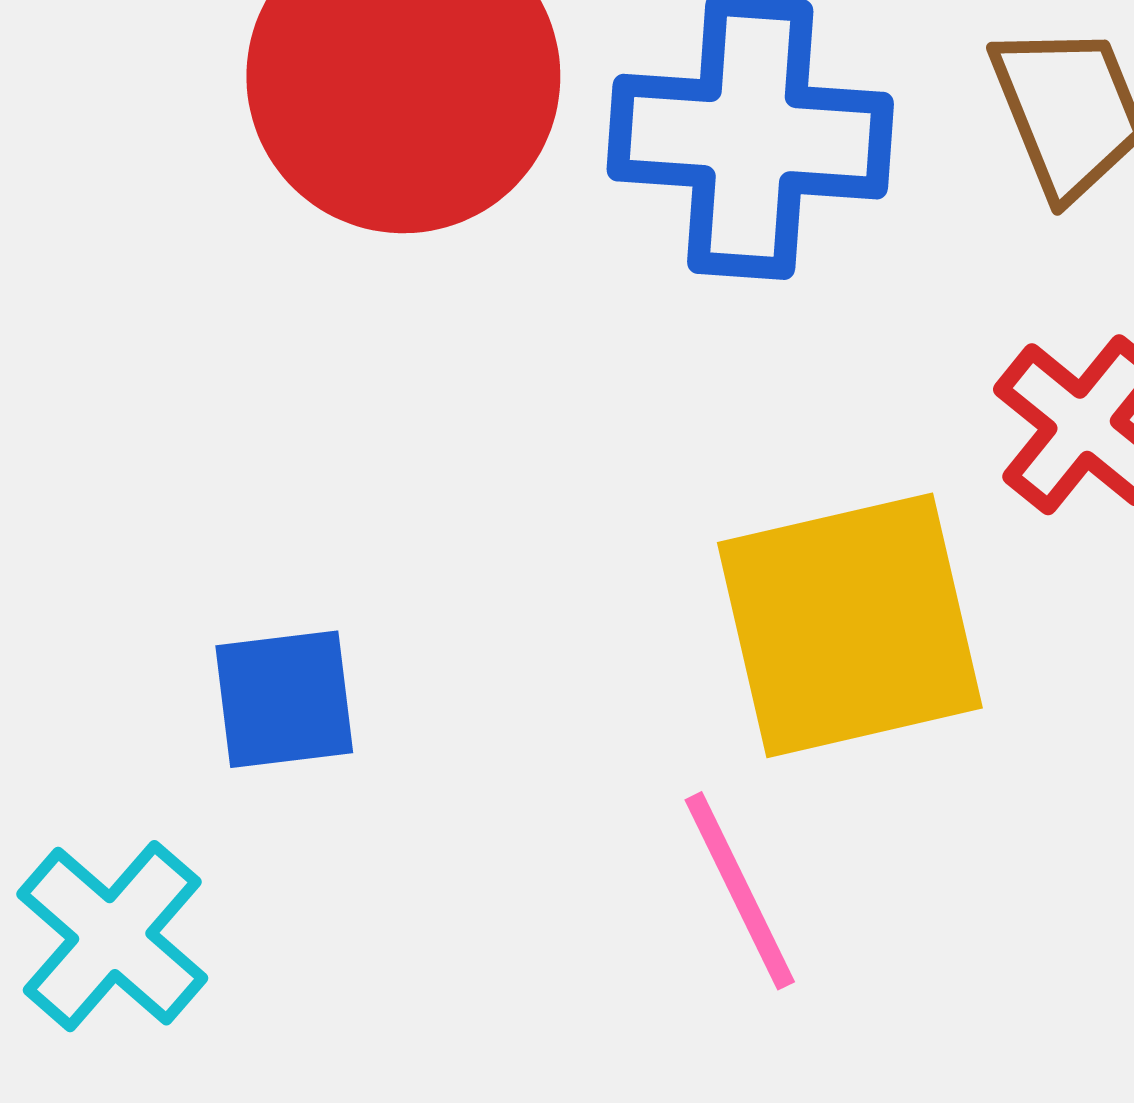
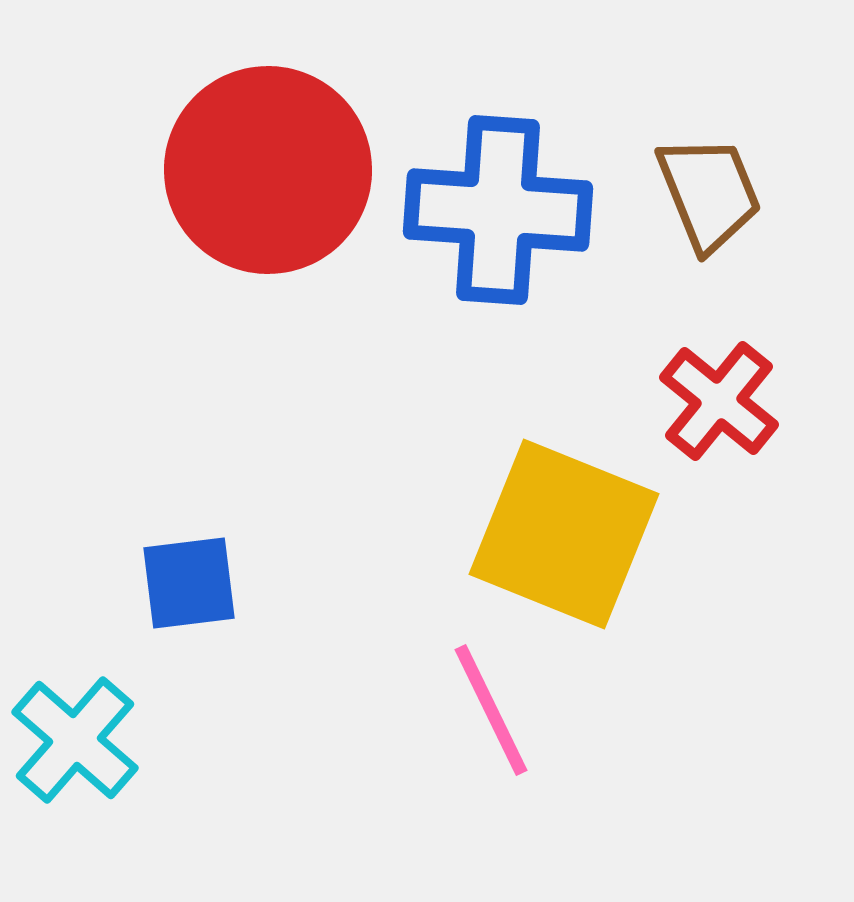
yellow square: (850, 625) -> (564, 534), turned 35

